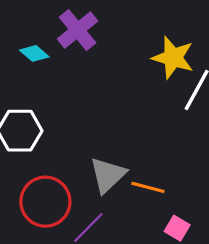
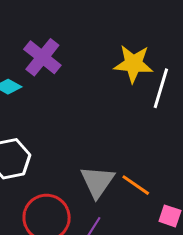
orange line: (148, 187) -> (136, 185), turned 32

